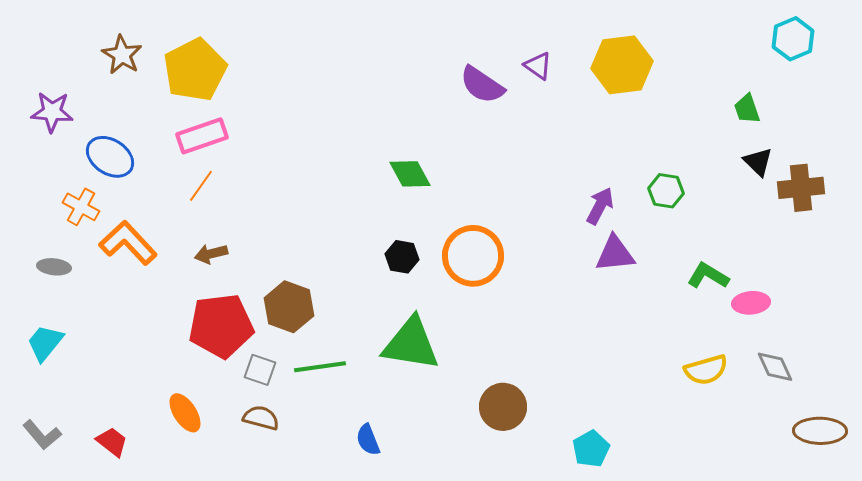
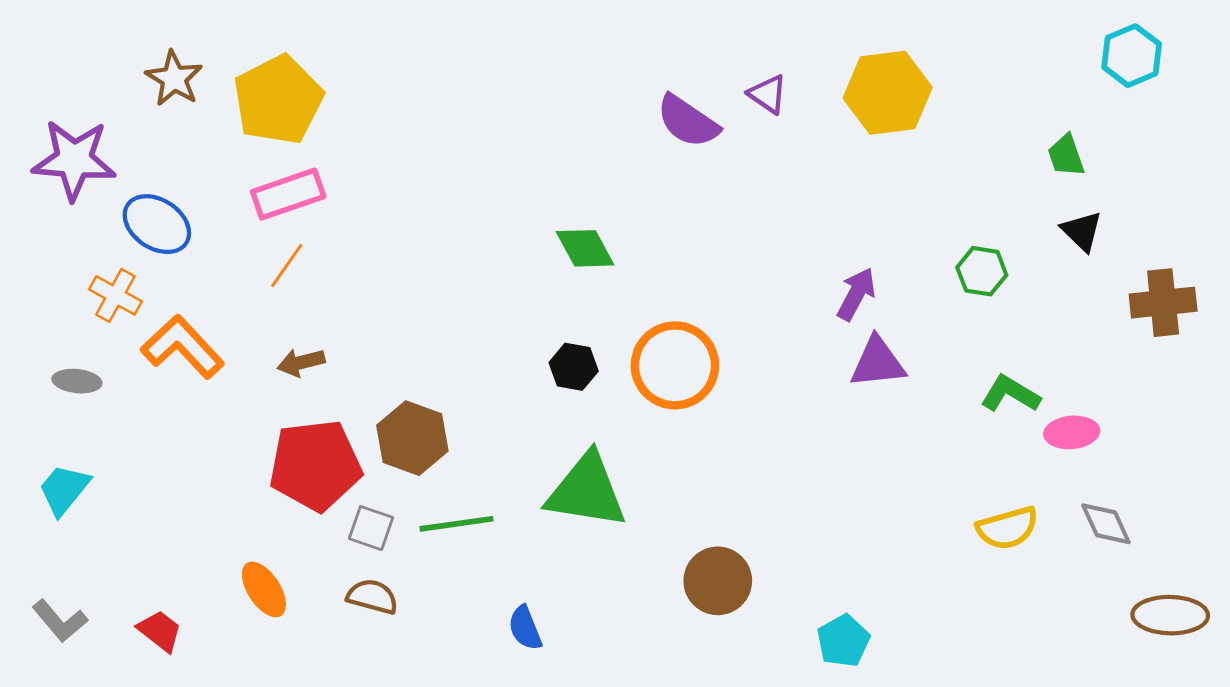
purple star: (52, 112) -> (74, 160), size x1.4
brown cross: (801, 188) -> (1163, 303), moved
green hexagon: (666, 191) -> (982, 271), moved

